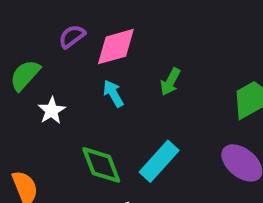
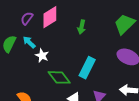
cyan arrow: (113, 94) -> (29, 42), moved
white star: (52, 111) -> (42, 56), moved

